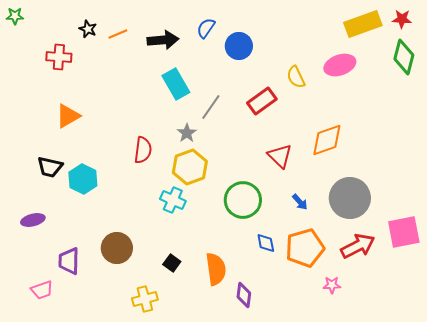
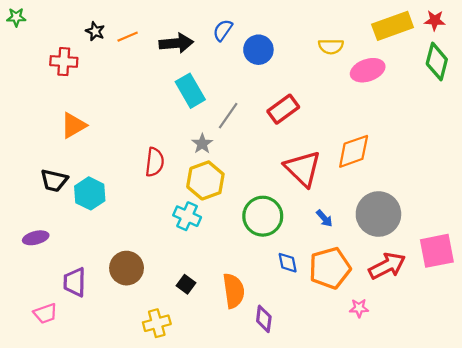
yellow semicircle: (296, 77) -> (331, 46), moved, turned -65
red triangle: (280, 156) -> (303, 169), size x1.4

